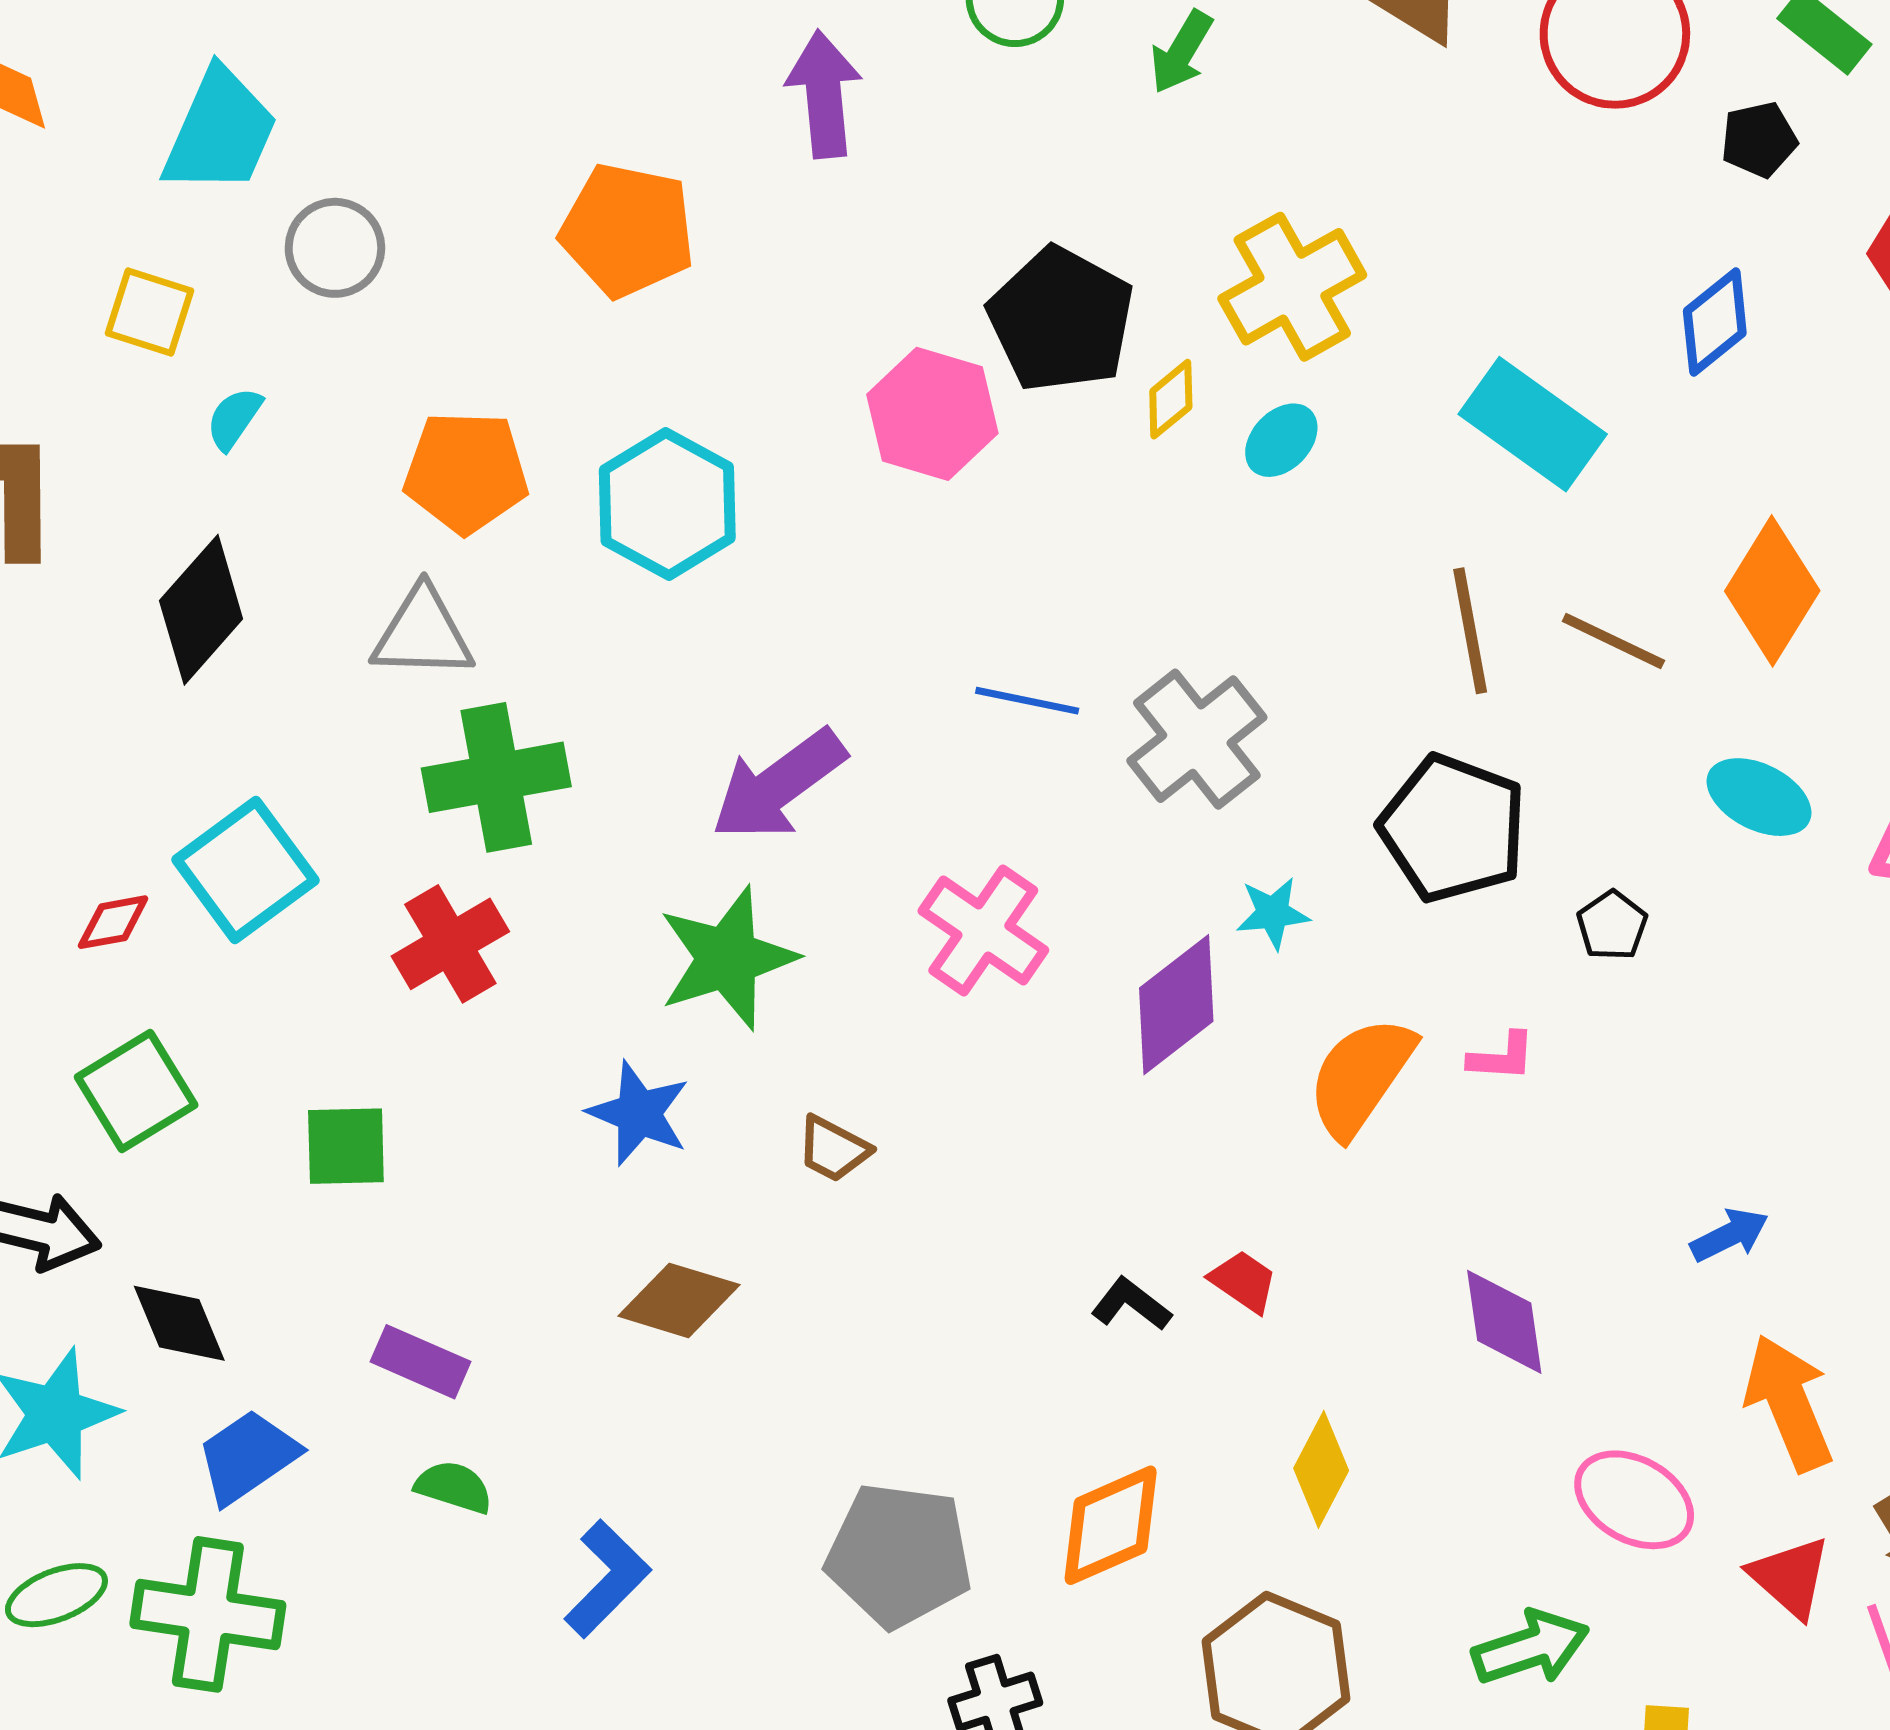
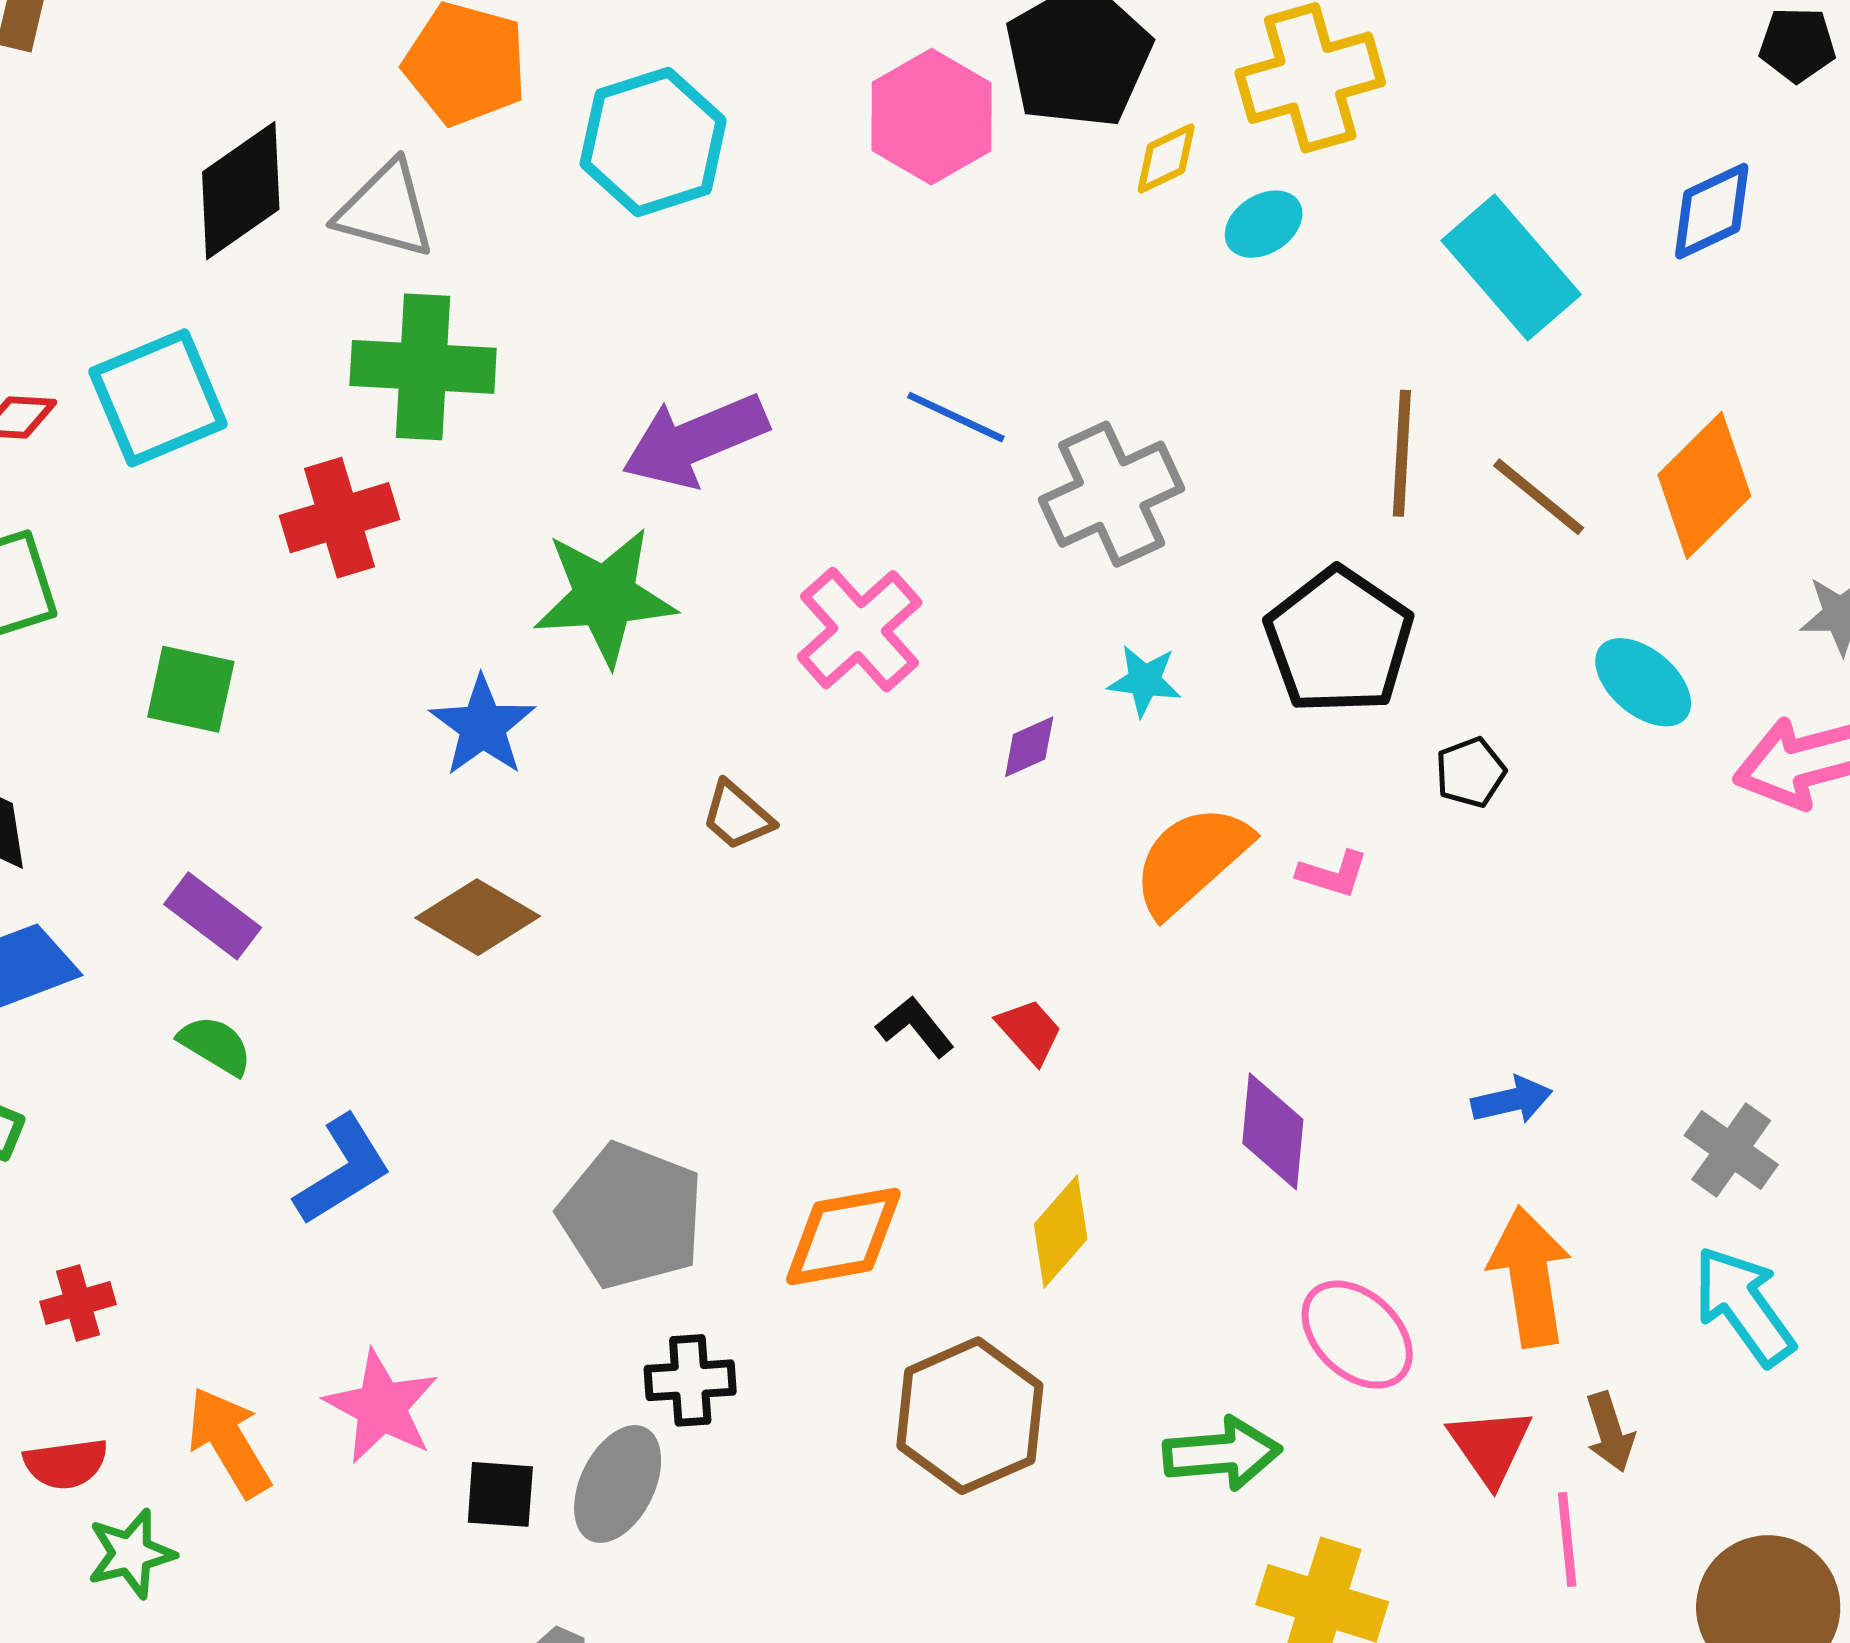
black diamond: (201, 610) -> (241, 191), moved
purple diamond: (1176, 1005) -> (1029, 747), size x0.5
brown trapezoid: (833, 1149) -> (737, 816), moved

